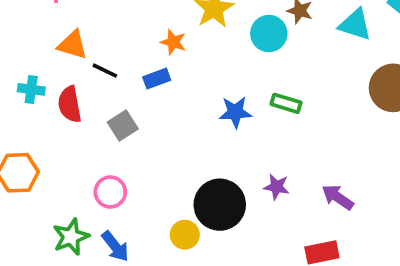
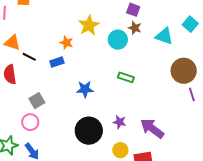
blue star: (235, 112) -> (85, 89), moved
gray square: (123, 125) -> (37, 101), moved
purple arrow: (338, 197) -> (152, 128), size x1.4
yellow circle: (185, 235) -> (120, 150), moved

